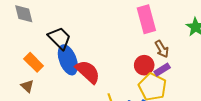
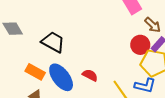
blue ellipse: (68, 60) -> (61, 77), moved
red semicircle: (88, 72) -> (90, 75), moved, size x0.6

